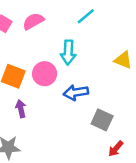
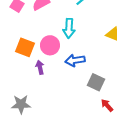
purple arrow: (21, 109) -> (40, 67), moved
red arrow: (116, 149) -> (107, 105), turned 96

